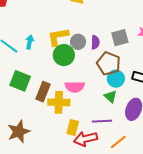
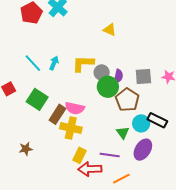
green circle: (64, 55) -> (108, 87), moved
cyan circle: (116, 79) -> (141, 123), moved
pink semicircle: (75, 87) -> (75, 108), moved
brown star: (19, 132) -> (26, 149), size x0.6

